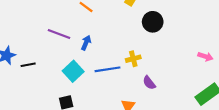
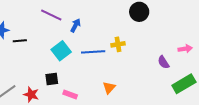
pink arrow: (205, 57) -> (185, 49), turned -32
purple semicircle: (149, 83) -> (163, 62), moved

